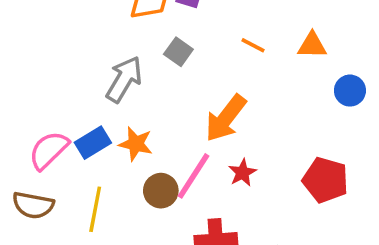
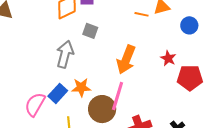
orange line: (253, 45) -> (142, 14), moved
red star: (242, 173) -> (168, 58), moved
brown circle: (161, 191) -> (102, 109), size x1.4

